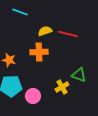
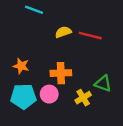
orange cross: (39, 52) -> (61, 73), moved
pink circle: (33, 96) -> (49, 94), moved

